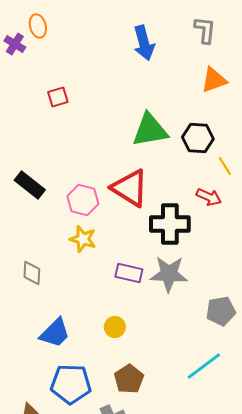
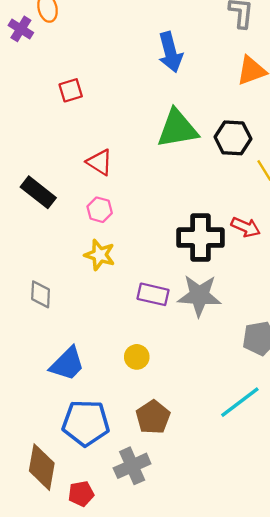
blue arrow: (144, 43) -> (170, 52), moved
red triangle: (130, 188) -> (100, 162), moved, size x0.6
red arrow: (209, 197) -> (246, 227), moved
pink hexagon: (83, 200) -> (100, 210), size x0.7

